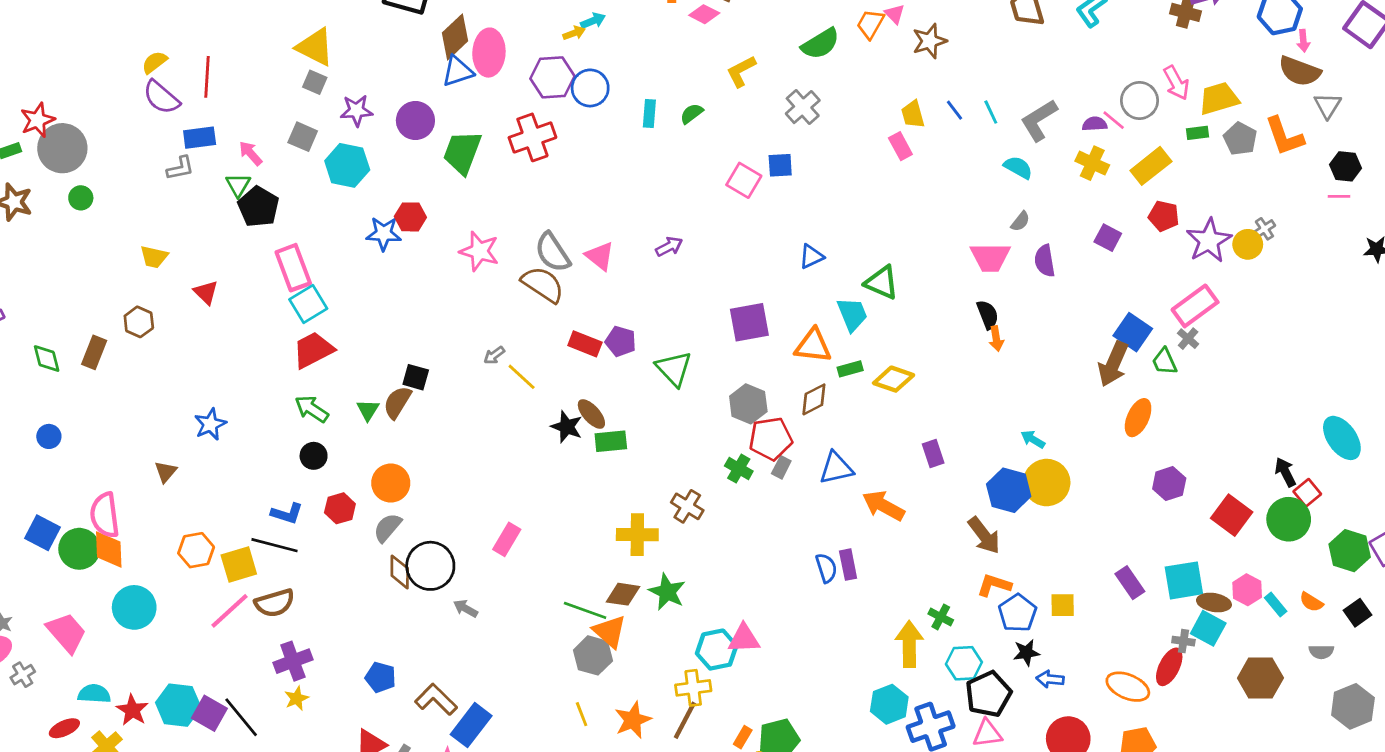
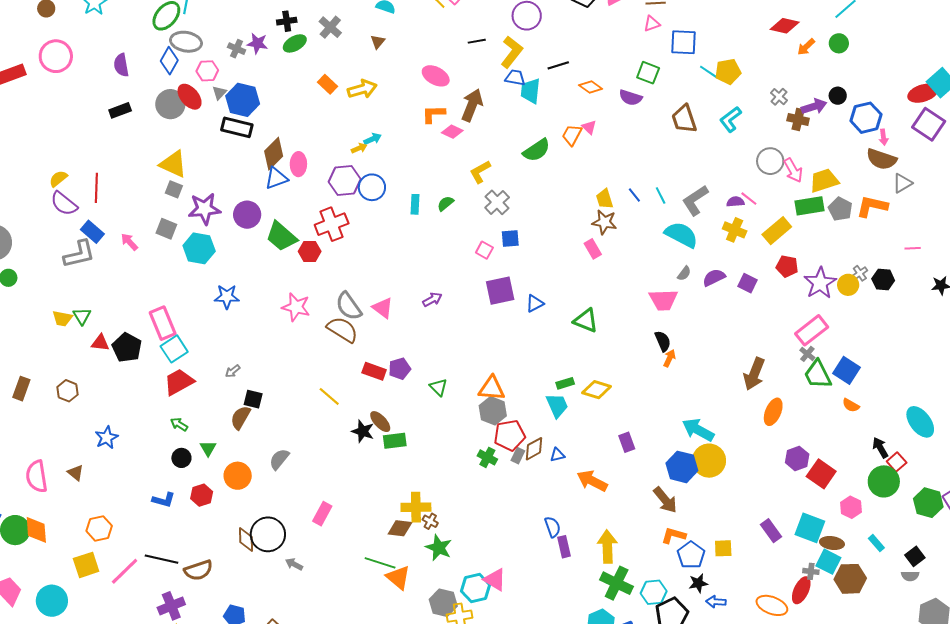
brown star: (930, 41) -> (604, 222), moved, turned 30
pink ellipse: (489, 53) -> (298, 164), size x0.7
gray circle: (1139, 101) -> (770, 161), moved
gray triangle: (1328, 106) -> (902, 183), turned 30
gray cross: (803, 107) -> (497, 202), moved
purple star: (356, 111) -> (204, 209), size x1.4
green rectangle: (1197, 133) -> (809, 206), size x1.8
orange L-shape: (1284, 136) -> (872, 206), turned 124
blue rectangle: (200, 138) -> (92, 232), turned 50
pink rectangle: (900, 146) -> (593, 249), moved
green trapezoid: (462, 152) -> (281, 236), turned -68
black hexagon: (1346, 166) -> (883, 280), moved
cyan semicircle: (1018, 167) -> (681, 235), size x1.6
gray L-shape: (180, 168) -> (79, 254), size x1.6
pink square: (744, 180) -> (484, 250), size x0.7
green triangle: (238, 185) -> (82, 316), moved
black pentagon: (258, 207) -> (127, 348), moved
red hexagon: (410, 217) -> (310, 251), moved
purple semicircle: (1045, 261) -> (714, 278), moved, turned 75
red triangle: (206, 292) -> (100, 343), turned -36
cyan trapezoid: (852, 314) -> (557, 405), moved
brown hexagon: (139, 322) -> (68, 391), moved
purple square: (749, 322) -> (500, 291), moved
blue square: (1133, 332) -> (847, 370), moved
orange arrow: (996, 339) -> (670, 358), turned -144
purple pentagon: (621, 341) -> (400, 369), turned -30
orange triangle: (813, 346) -> (492, 388), moved
gray arrow: (494, 355) -> (233, 371), moved
green trapezoid: (1164, 361) -> (818, 375), moved, size x1.5
green triangle: (674, 369) -> (438, 387), size x0.7
brown diamond: (814, 399) -> (534, 449), moved
green arrow: (312, 409) -> (179, 424), size x0.7
green triangle: (368, 410) -> (208, 448), moved
cyan arrow: (1033, 439) -> (698, 430), size x1.8
blue triangle: (836, 468) -> (557, 455), size x0.6
brown triangle: (166, 472) -> (75, 473), turned -30
brown cross: (687, 506) -> (430, 521), moved, size x0.7
pink semicircle: (105, 515) -> (37, 476), moved
red square: (1232, 515) -> (821, 474), moved
gray semicircle: (387, 528) -> (279, 459), moved
black line: (274, 545) -> (162, 559), moved
yellow square: (239, 564) -> (86, 565), moved
purple rectangle: (848, 565) -> (564, 547), moved
cyan square: (1184, 580) -> (810, 528), turned 32
pink hexagon: (1247, 590) -> (851, 507), moved
brown diamond: (623, 594) -> (400, 528), moved
orange semicircle: (1311, 602) -> (851, 405), moved
brown semicircle: (275, 603) -> (198, 570), moved
cyan circle: (134, 607) -> (52, 601), moved
black square: (1358, 613) -> (915, 556), moved
green cross: (941, 617) -> (617, 583), moved, size x1.8
pink triangle: (744, 639) -> (495, 580), turned 35
yellow arrow: (909, 644) -> (607, 547), moved
gray hexagon: (593, 655) -> (443, 603), moved
brown hexagon: (1260, 678) -> (850, 579), moved

